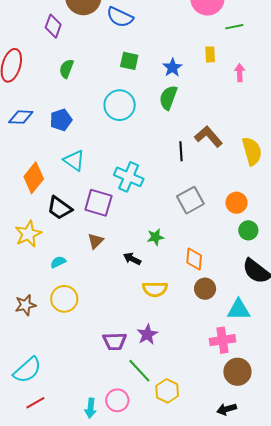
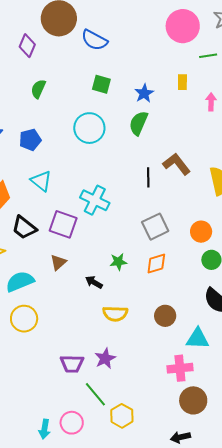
orange diamond: (194, 259) -> (156, 264), moved, turned 65
cyan semicircle: (58, 262) -> (20, 281), size x1.8

